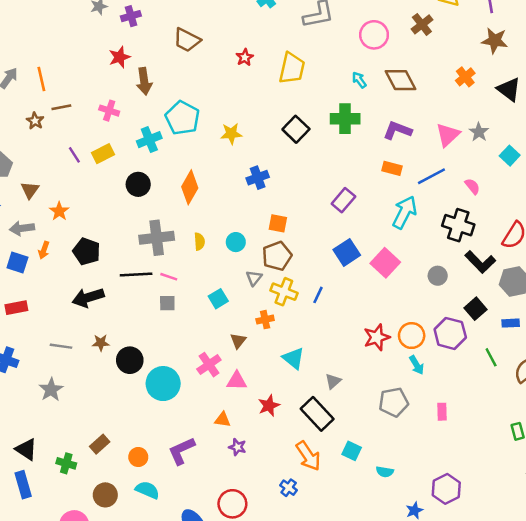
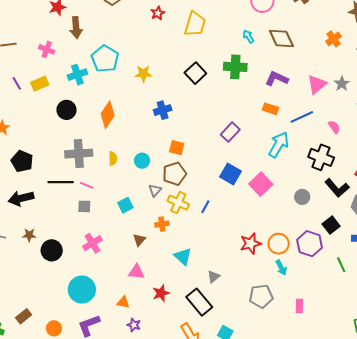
blue square: (347, 252) -> (230, 174), turned -30
pink cross: (209, 365) -> (92, 243), moved
cyan circle: (163, 384) -> (82, 290), moved

